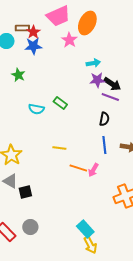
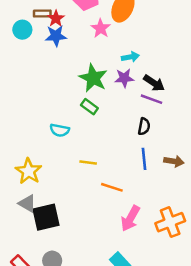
green star: (18, 75) -> (93, 78), moved, size x1.6
purple star: (97, 80) -> (124, 78), moved
cyan semicircle: (36, 109) -> (60, 130), moved
pink arrow: (93, 170) -> (130, 218), moved, size x1.5
black square: (25, 192) -> (46, 217), size x1.6

